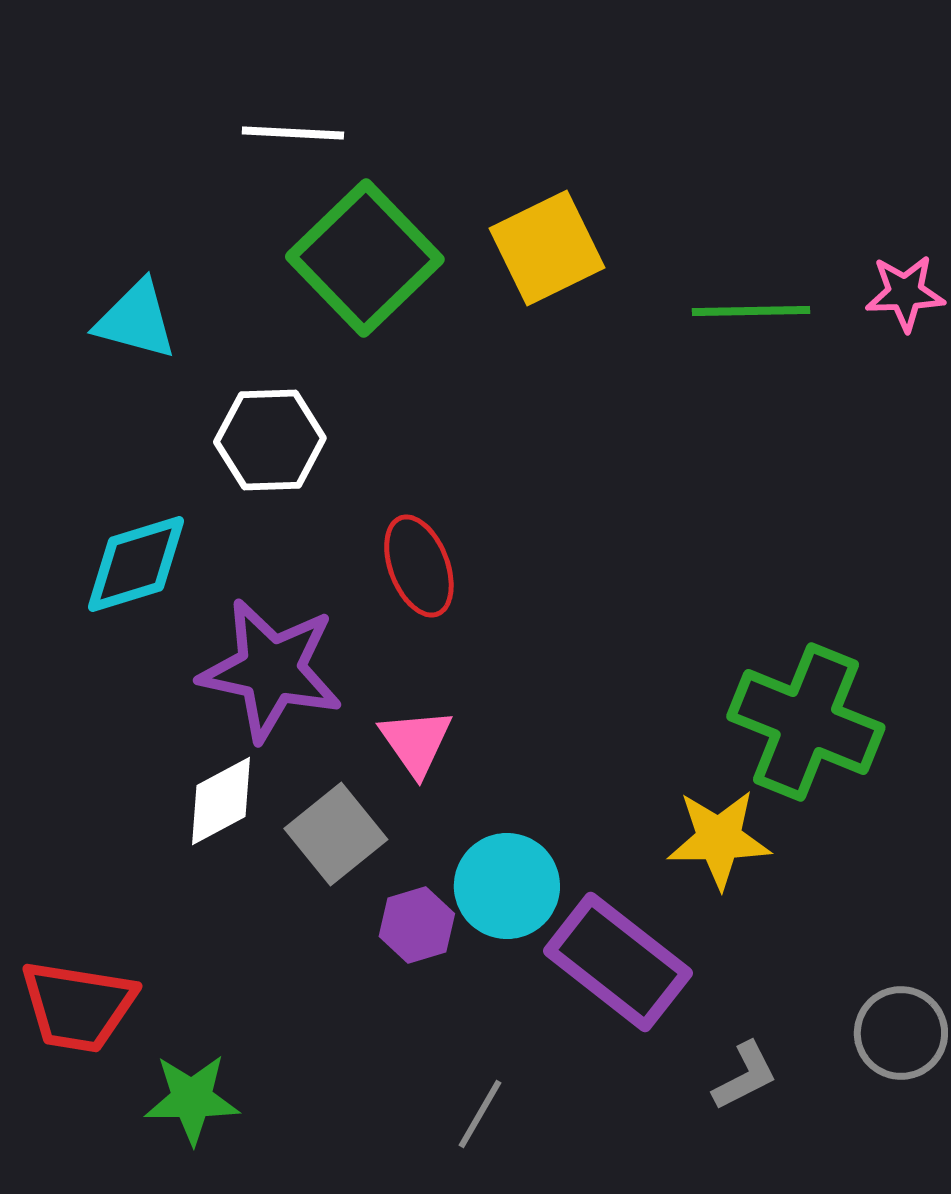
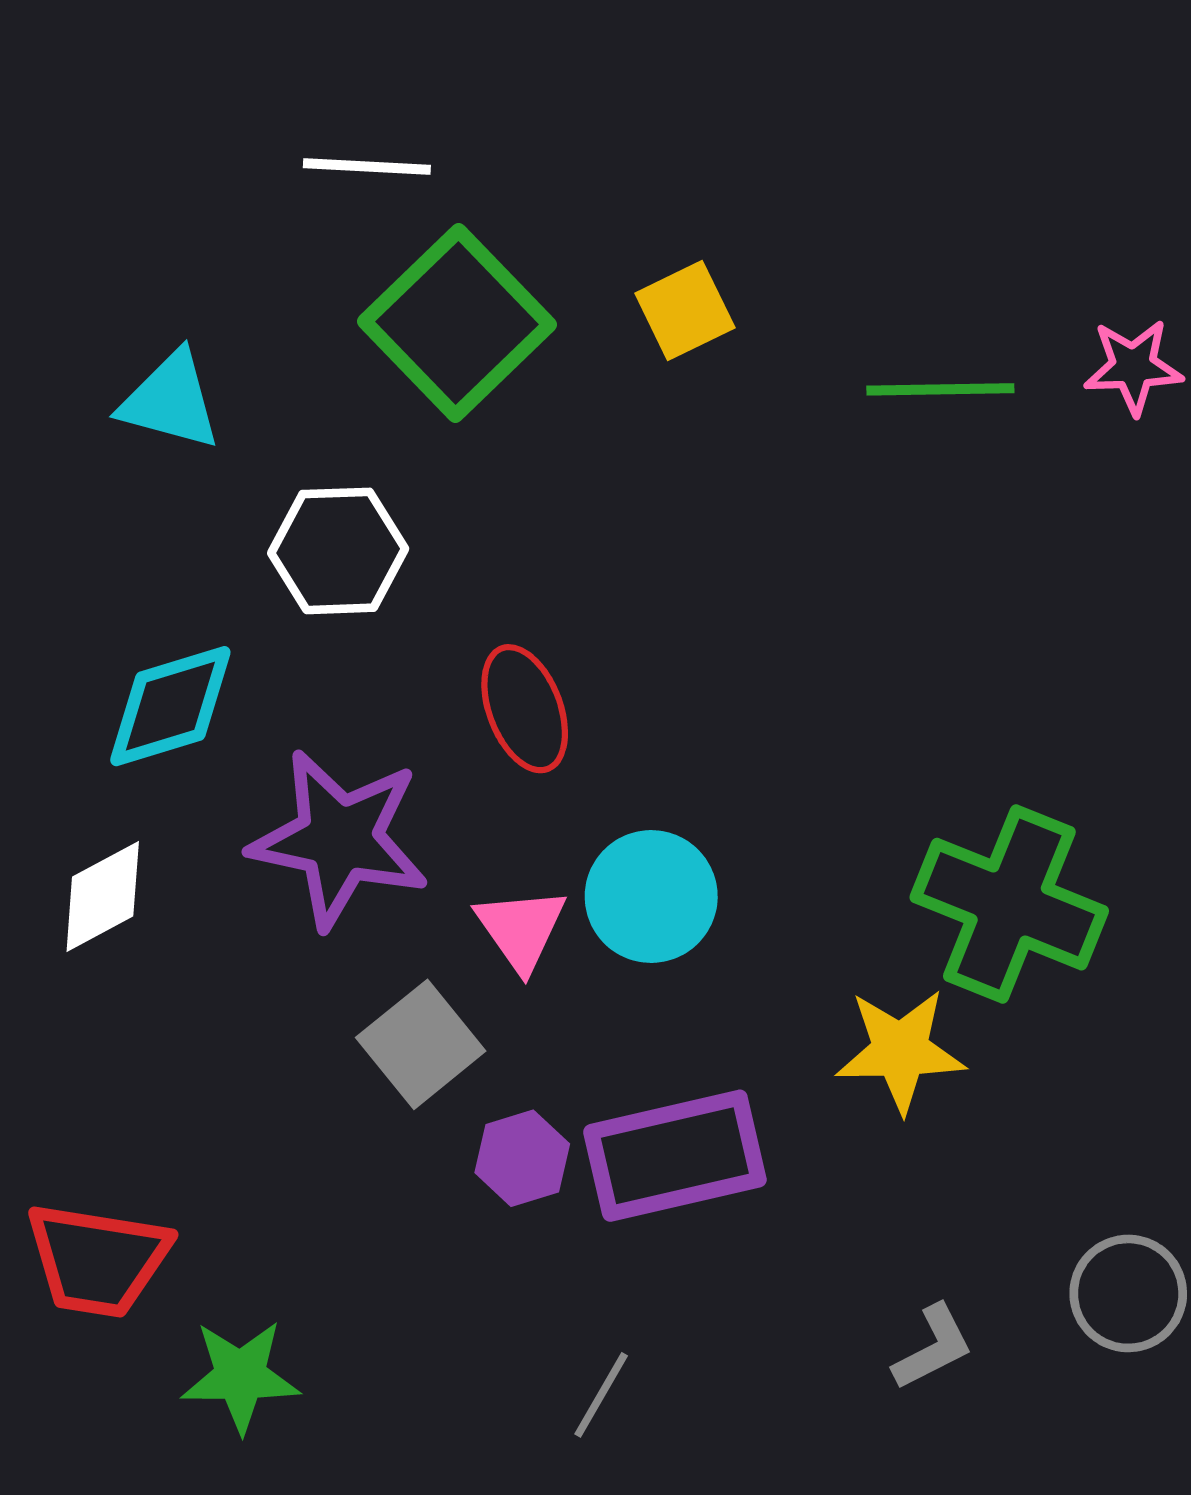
yellow square: (547, 248) -> (685, 310), size x0.7
white diamond: (221, 801) -> (103, 897), moved
cyan circle: (507, 886) -> (651, 897), moved
purple rectangle: (618, 962) -> (675, 1156), moved, turned -51

